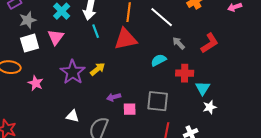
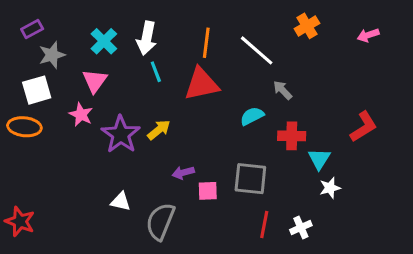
white square: (30, 43) -> (37, 90), moved
red L-shape: (210, 43) -> (363, 127), moved
pink star: (36, 83) -> (81, 115), moved

